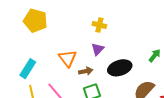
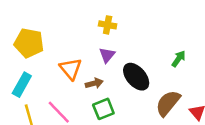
yellow pentagon: (35, 21) -> (29, 43), moved
black ellipse: (120, 68) -> (136, 77), turned 70

